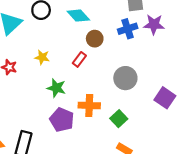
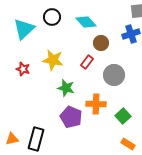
yellow star: (42, 57) -> (53, 60), size x1.5
gray circle: (125, 78) -> (114, 75), moved

